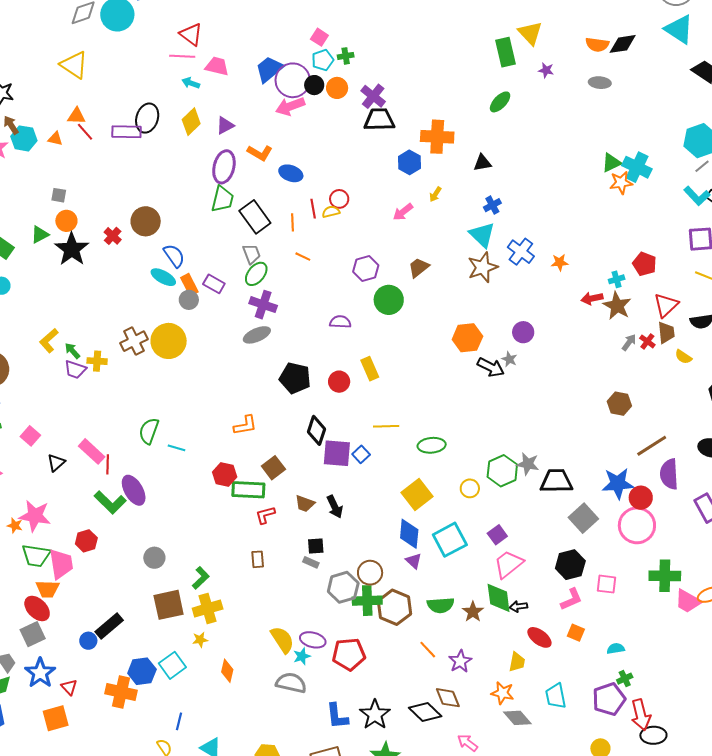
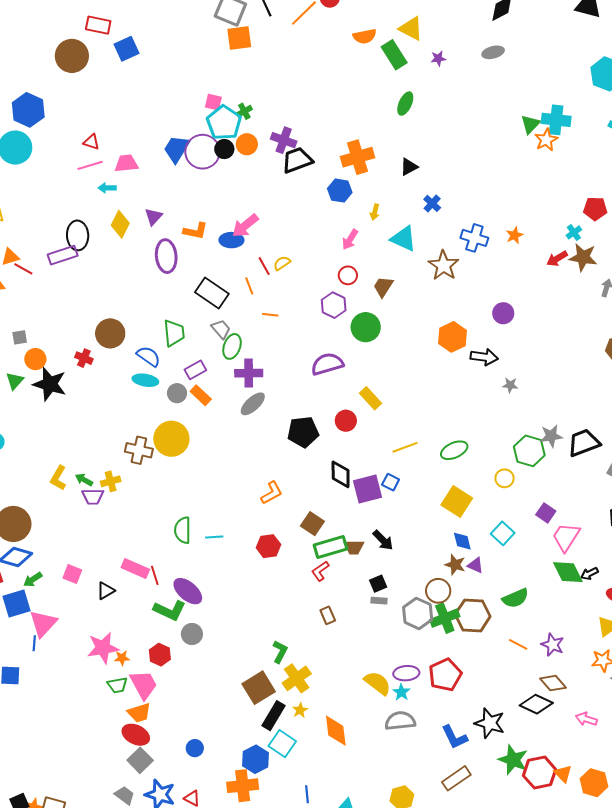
red triangle: (191, 34) -> (91, 142), size x0.7
orange semicircle: (597, 45) -> (365, 36), moved
cyan pentagon: (323, 60) -> (224, 123), size x1.6
pink arrow: (290, 106) -> (245, 226), moved
green trapezoid: (222, 199) -> (174, 333), moved
red circle: (339, 199) -> (348, 275), moved
cyan triangle: (482, 235) -> (404, 239), moved
purple rectangle: (214, 284) -> (195, 370), turned -40
orange rectangle: (189, 285) -> (201, 395), moved
purple semicircle: (340, 322) -> (327, 364), size x1.5
brown cross: (134, 341) -> (139, 450), turned -32
gray star: (509, 359) -> (510, 385), moved
black triangle: (56, 463) -> (106, 591), turned 30
green rectangle: (248, 490) -> (330, 547), moved
orange star: (15, 526) -> (122, 658), moved
blue diamond: (409, 534) -> (462, 541), size x0.7
cyan square: (450, 540) -> (503, 533), size x0.7
green trapezoid: (36, 556) -> (117, 685), size x0.7
gray circle: (154, 558) -> (192, 634), moved
brown star: (473, 612) -> (455, 565), moved
black rectangle: (109, 626) -> (274, 716), moved
orange diamond: (227, 671) -> (336, 731), size x1.4

